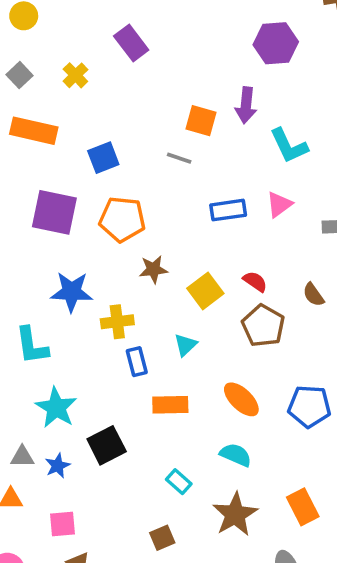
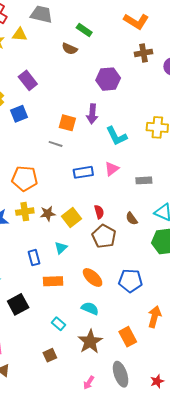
blue square: (103, 158) -> (19, 114), moved
brown star: (153, 269) -> (48, 214), moved
red semicircle: (255, 282) -> (99, 212), turned 40
yellow cross: (117, 322) -> (25, 212), moved

